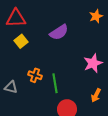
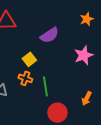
yellow square: (21, 41) -> (29, 59), moved
pink star: (93, 63) -> (84, 55), moved

